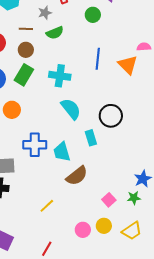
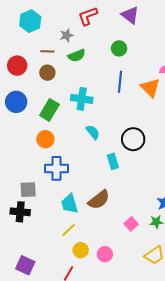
green circle: (93, 15) -> (119, 48), moved
green rectangle: (24, 75) -> (49, 110), moved
cyan semicircle: (71, 109) -> (93, 132), size x0.7
orange circle: (12, 110) -> (45, 139), moved
cyan trapezoid: (62, 152) -> (70, 204), moved
yellow circle: (104, 226) -> (81, 250), moved

